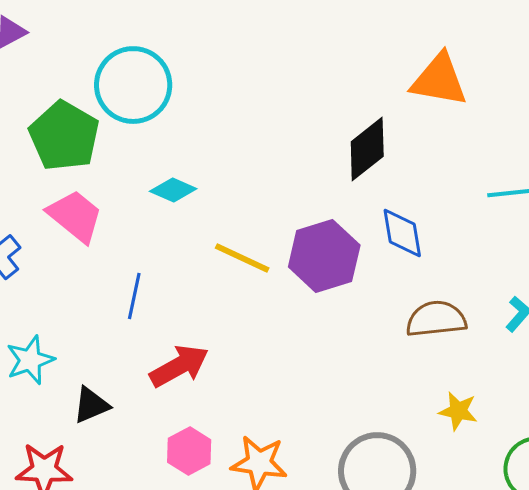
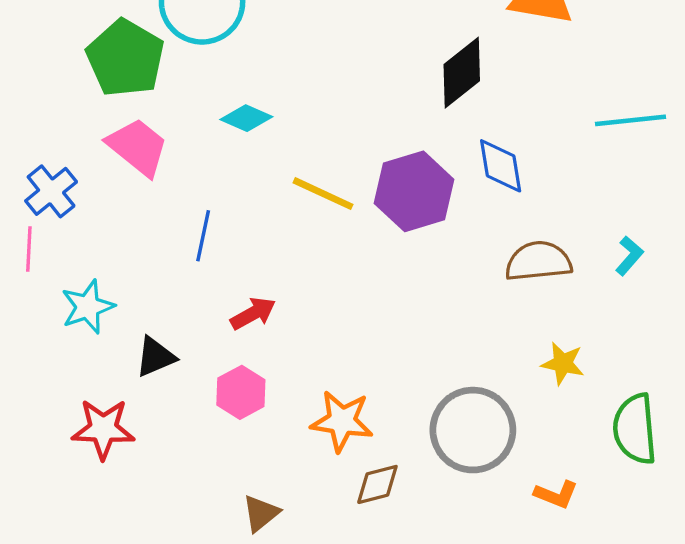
red arrow: (179, 366) -> (253, 313), size x0.7
pink hexagon: (189, 451) -> (241, 392), moved

